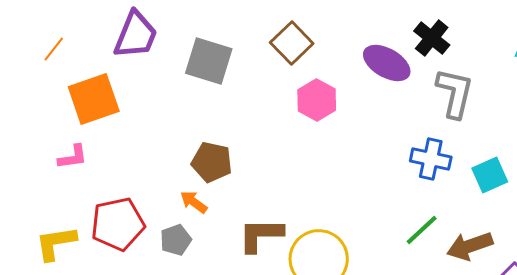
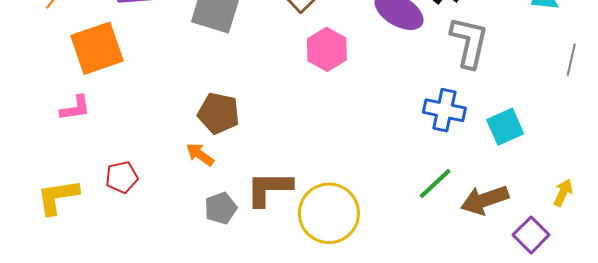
red pentagon: (118, 224) -> (122, 177), size x0.6
gray pentagon: (176, 240) -> (221, 208), moved

